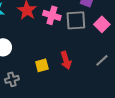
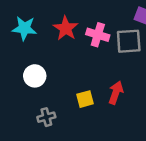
red arrow: (66, 60) -> (116, 93), turned -144

